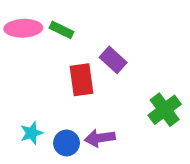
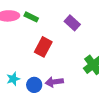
purple rectangle: (113, 60) -> (72, 23), moved
red rectangle: (81, 80) -> (43, 47), turned 36

